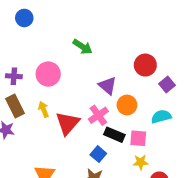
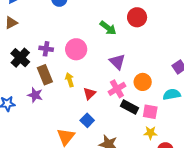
red circle: (145, 65) -> (137, 17), moved
purple triangle: (108, 86) -> (117, 62), moved
red triangle: (68, 123) -> (89, 94), size x0.6
blue square: (98, 154) -> (87, 120), moved

